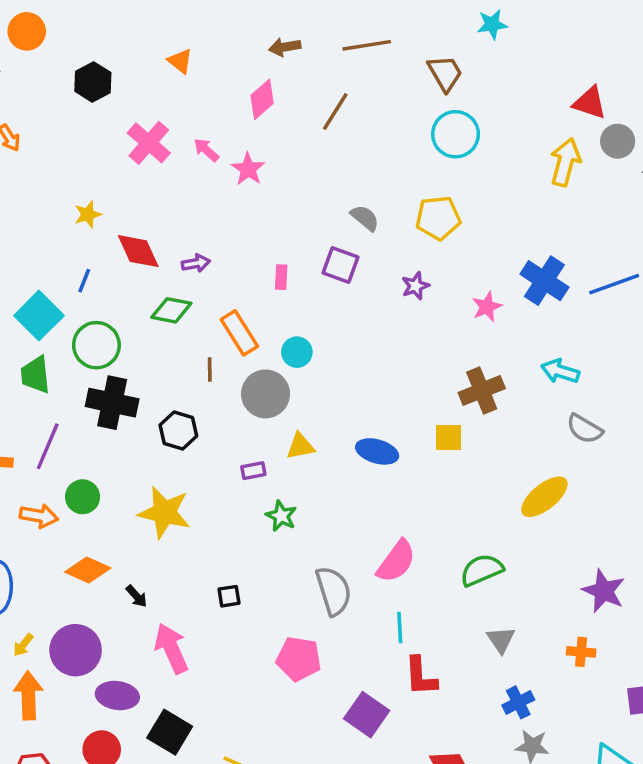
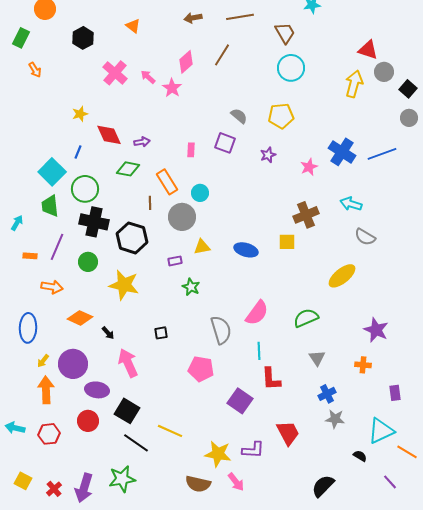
pink diamond: (262, 99) -> (186, 62), moved
black hexagon: (178, 431) -> (132, 238), size x1.4
green circle: (83, 497) -> (88, 262), moved

